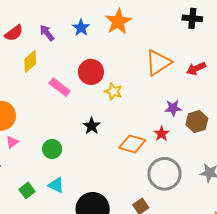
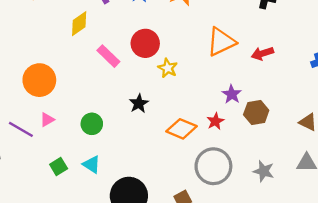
purple star: (173, 108) -> (232, 94), turned 30
pink triangle: (12, 142) -> (47, 120), moved

